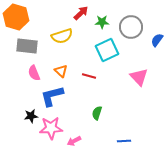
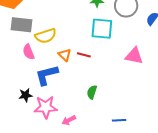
yellow semicircle: (62, 36) -> (46, 36), moved
cyan square: (107, 50) -> (102, 29), turned 30
orange triangle: (61, 71) -> (65, 55), moved
pink triangle: (139, 77) -> (134, 56), turned -36

